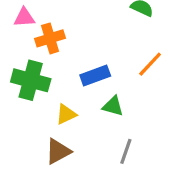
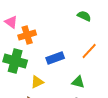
pink triangle: (24, 17) -> (11, 22), turned 40
green triangle: (113, 106) -> (78, 82), moved

